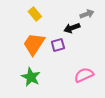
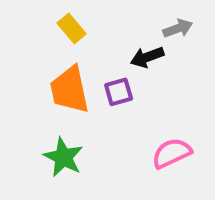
orange trapezoid: (34, 44) -> (69, 90), turned -45

